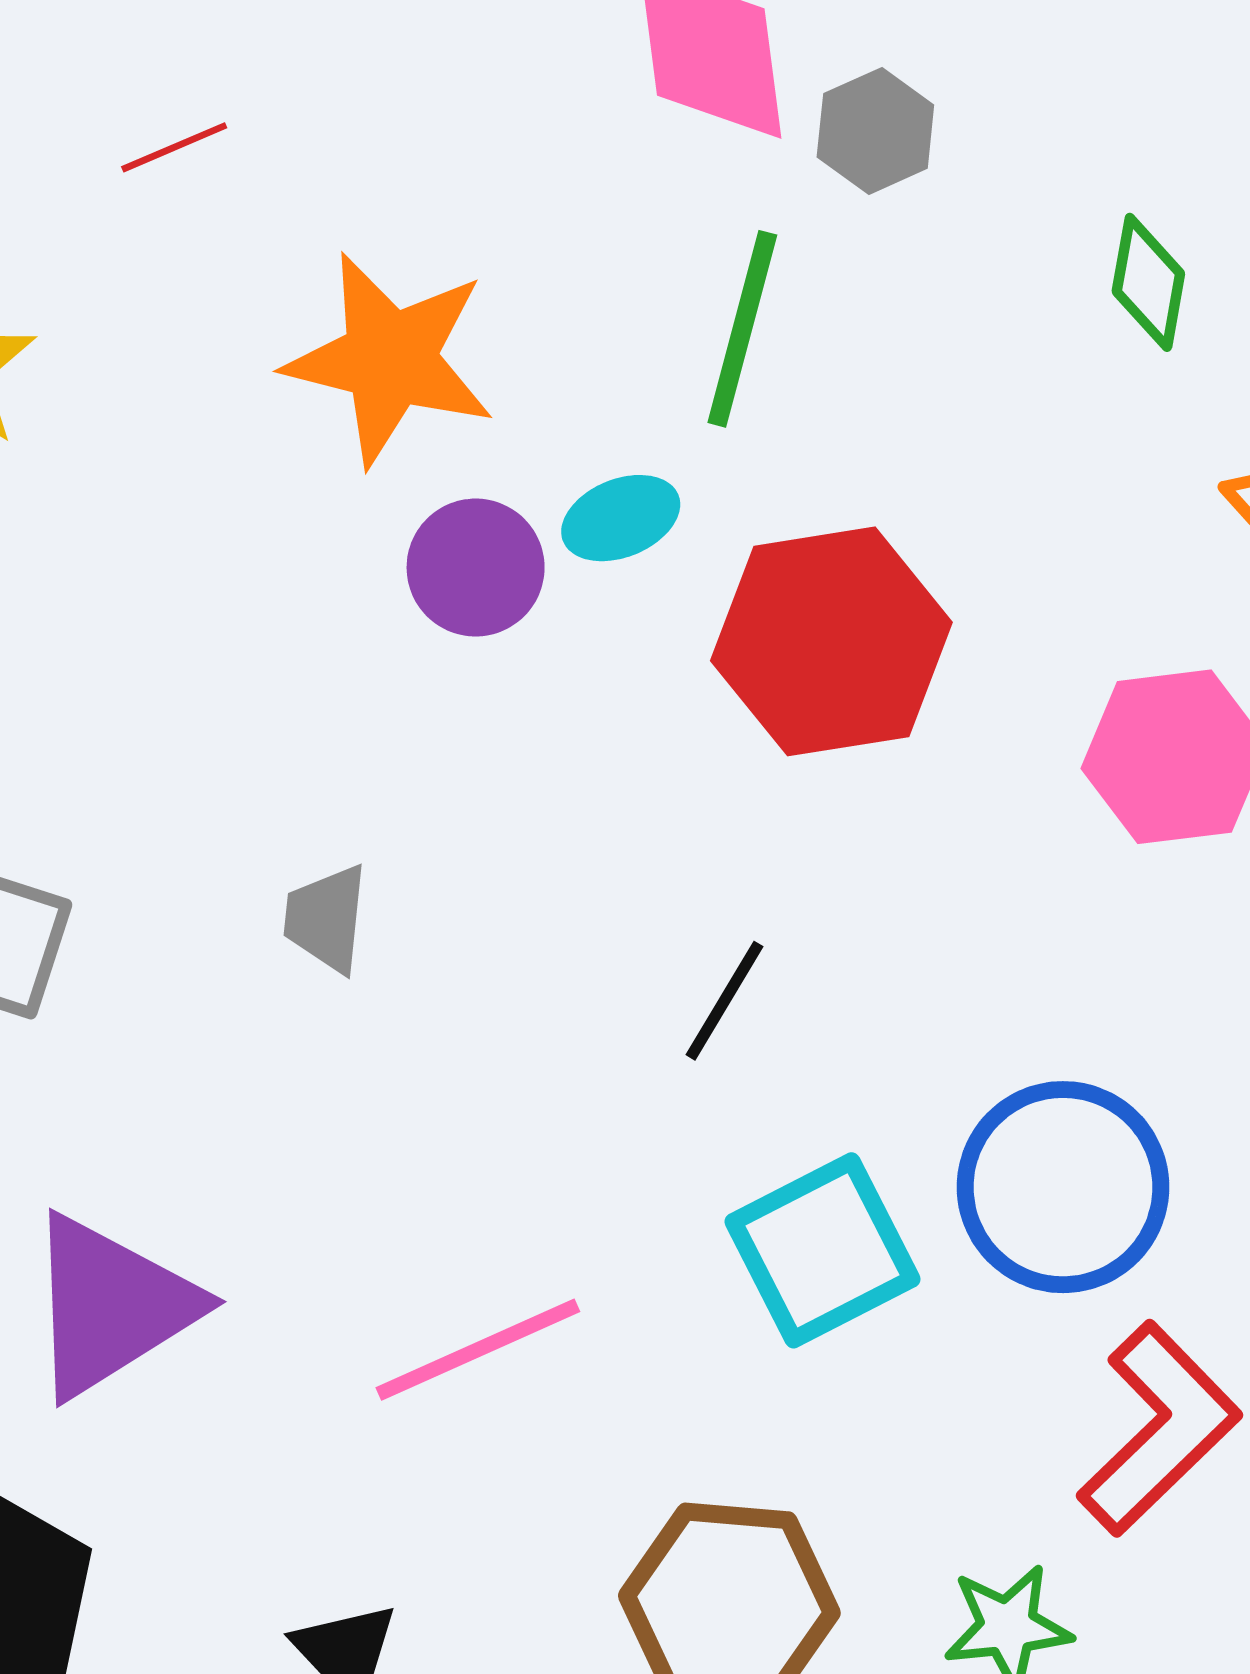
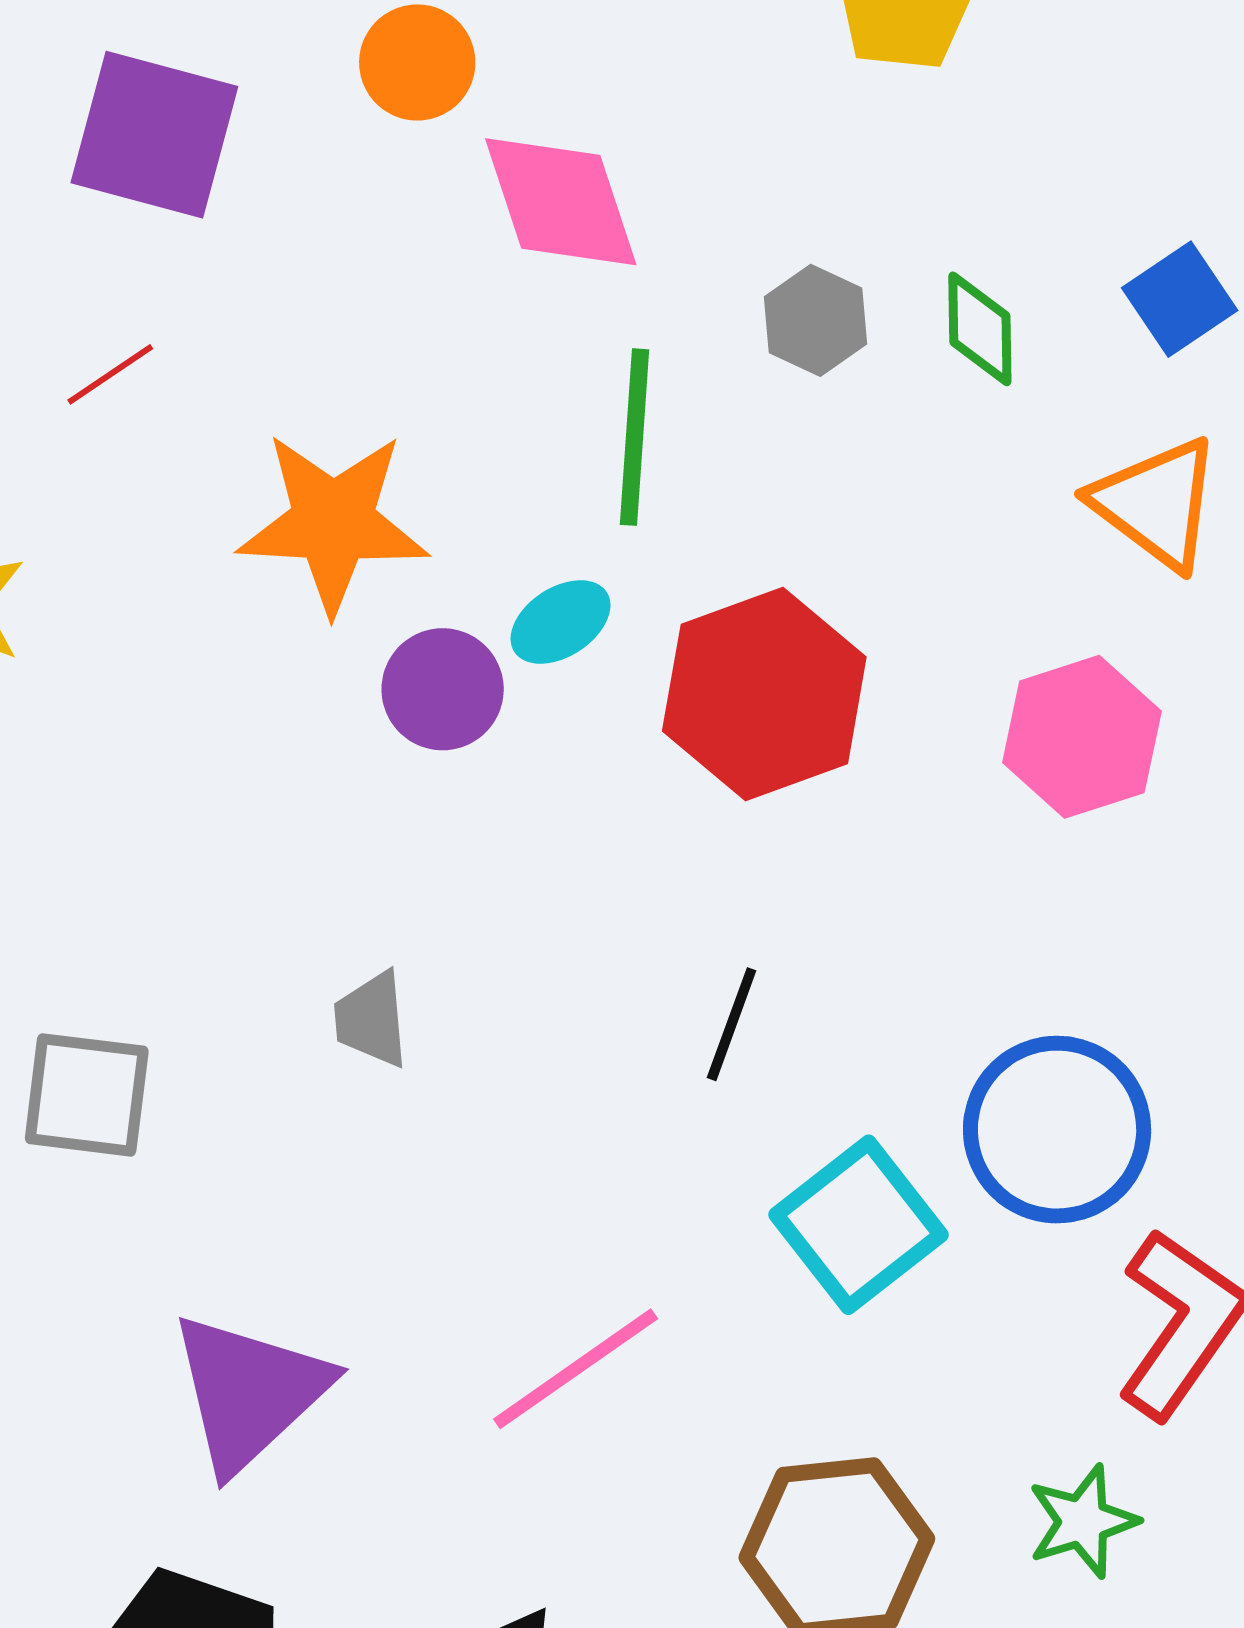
gray hexagon: (875, 131) -> (815, 320), moved

